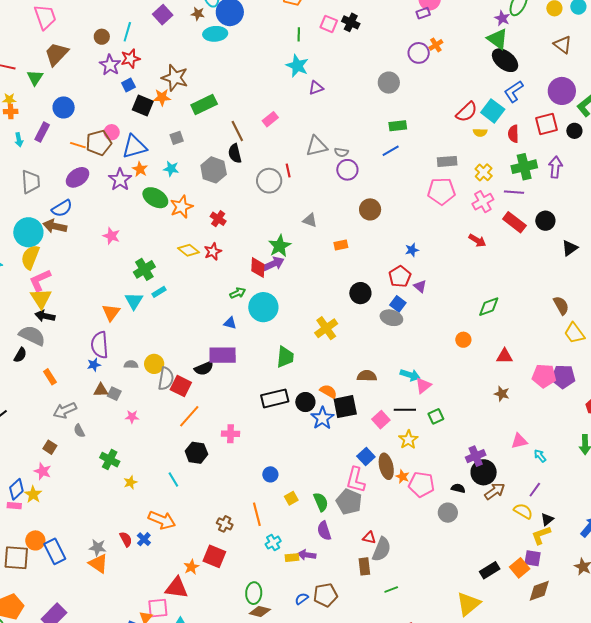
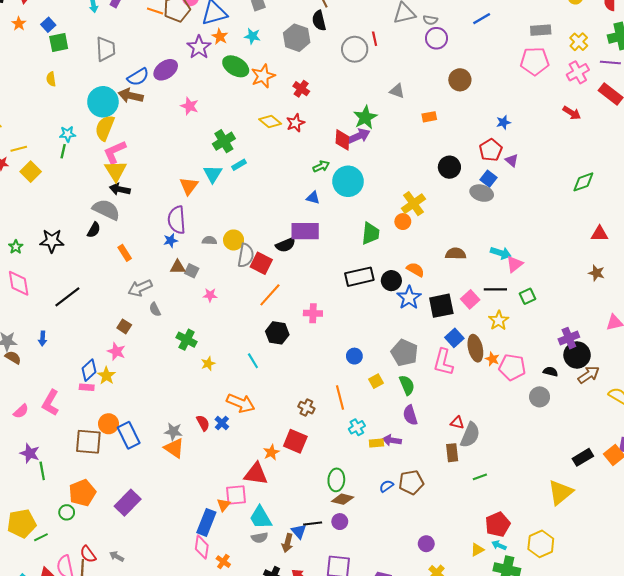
purple ellipse: (78, 177) -> (166, 70), moved
orange circle: (463, 340) -> (403, 222), moved
black square: (345, 407) -> (441, 306), moved
gray pentagon: (349, 502) -> (404, 353), moved

